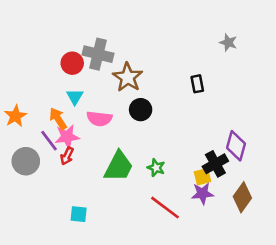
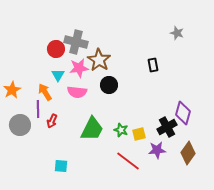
pink star: (67, 137) -> (79, 68), moved
purple line: (49, 141) -> (38, 109), turned 36
yellow square: (202, 177) -> (139, 134), moved

